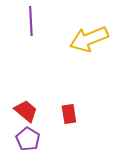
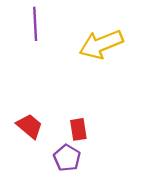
purple pentagon: (28, 139) -> (67, 158), moved

